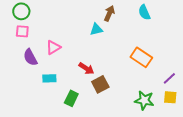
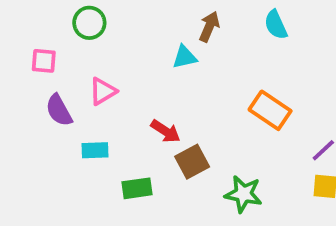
green circle: (21, 11) -> (89, 23), moved
green rectangle: (71, 98) -> (137, 188), turned 56
green star: (144, 100) -> (243, 194), moved

